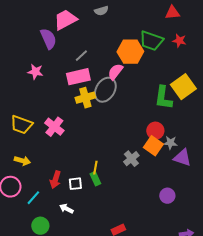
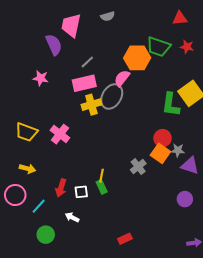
pink trapezoid: (65, 20) -> (71, 25), turned -50
purple circle: (167, 196) -> (185, 199), moved

